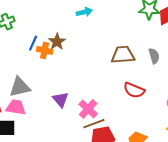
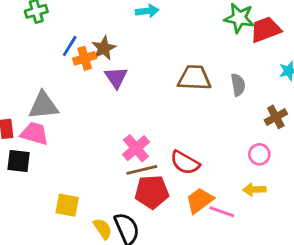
orange cross: (45, 50) -> (85, 58), turned -35
red semicircle: (134, 90) -> (185, 163), moved
purple triangle: (60, 100) -> (116, 77), moved

